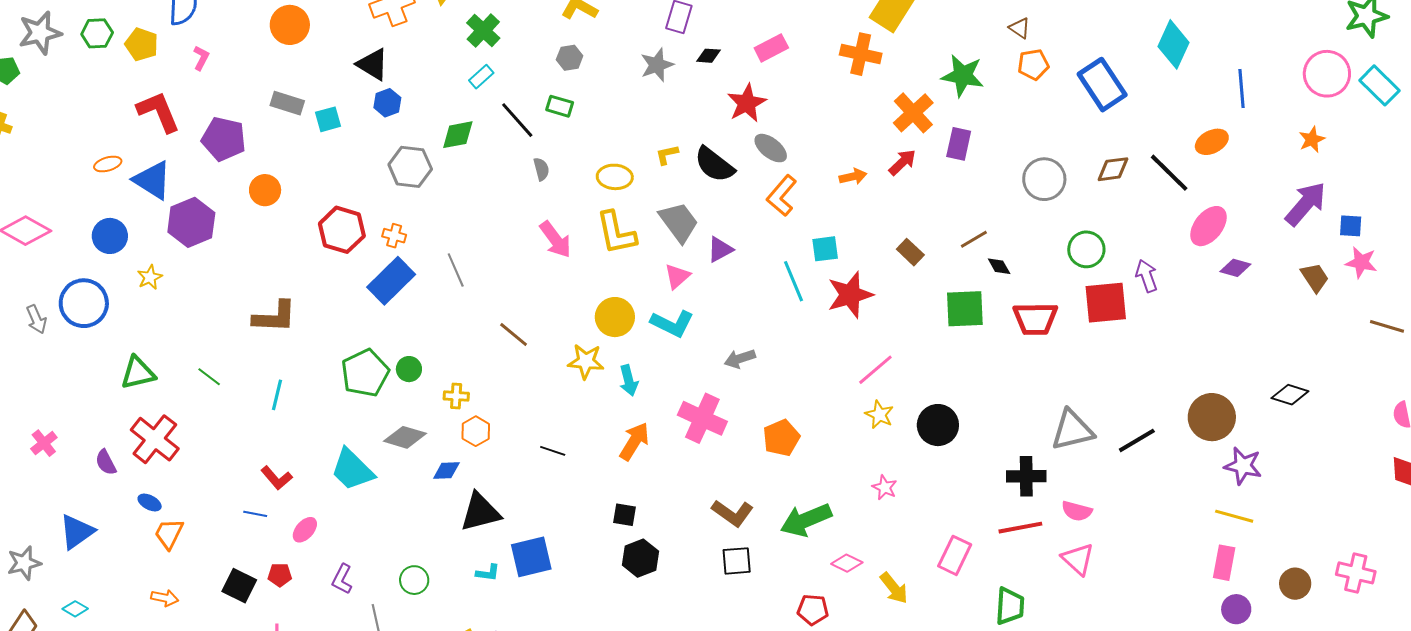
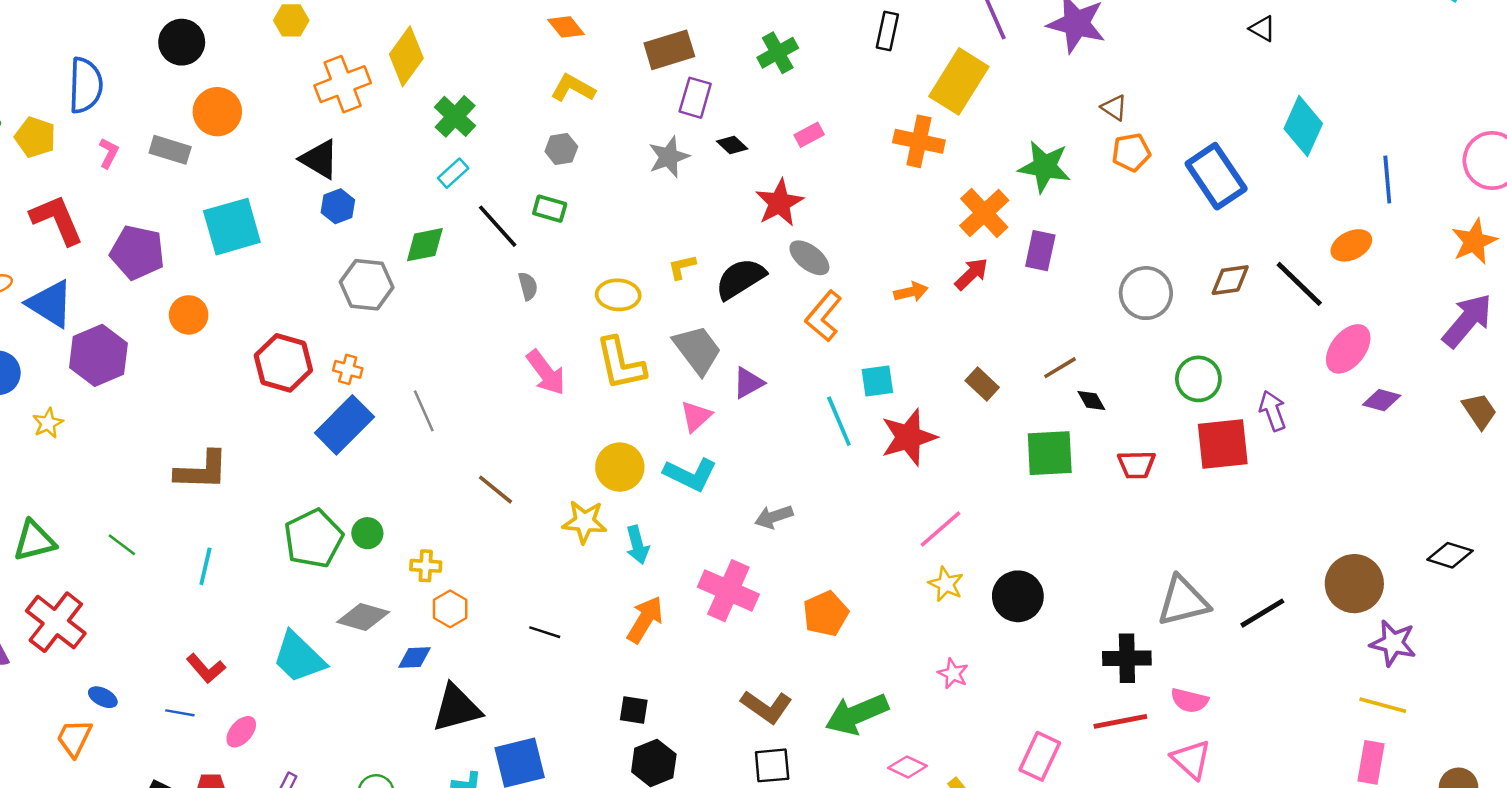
pink rectangle: (771, 48) -> (809, 135), size x0.7
black diamond: (709, 56) -> (732, 145), turned 40
gray rectangle: (287, 103) -> (170, 150), moved
cyan square: (328, 119) -> (232, 227), moved, size x1.8
orange star: (1312, 139) -> (1474, 241), size x1.4
black semicircle: (714, 165) -> (740, 279), turned 111
red trapezoid: (1035, 319) -> (1136, 465), size x0.7
blue ellipse: (150, 502) -> (103, 697), moved

